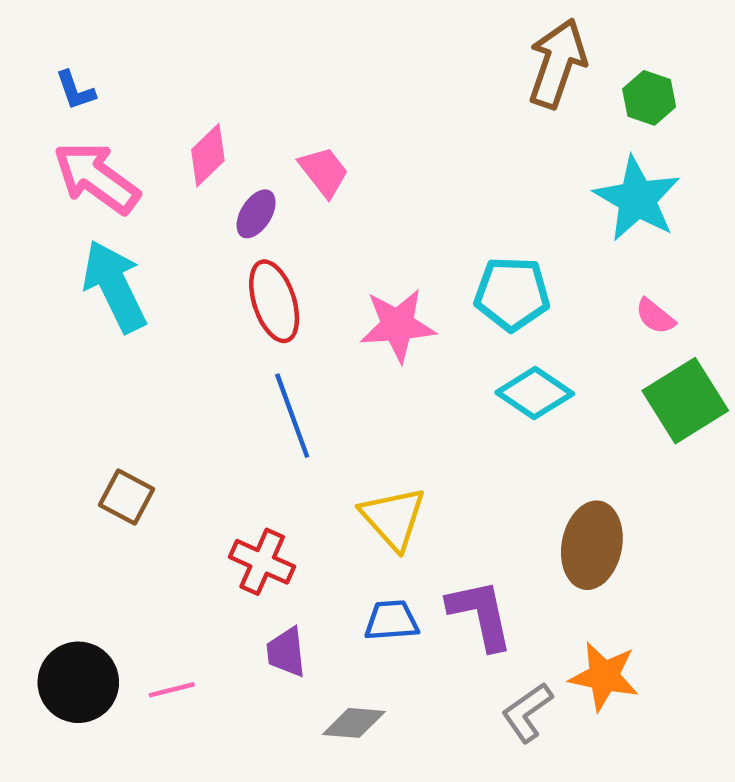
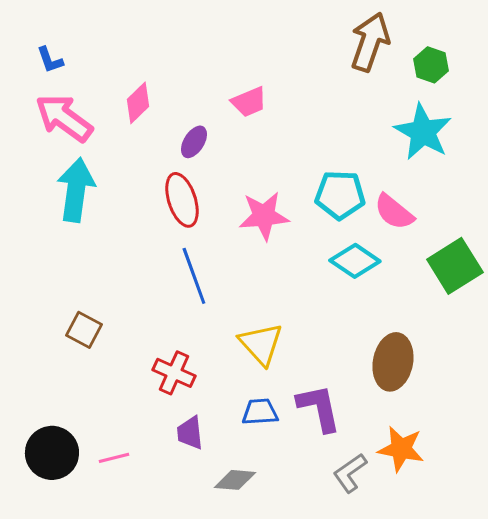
pink trapezoid: (324, 172) -> (249, 102), moved, turned 105
purple ellipse: (256, 214) -> (194, 142), moved
cyan arrow: (114, 286) -> (76, 190), turned 34
pink semicircle: (655, 316) -> (394, 212), moved, size x1.5

